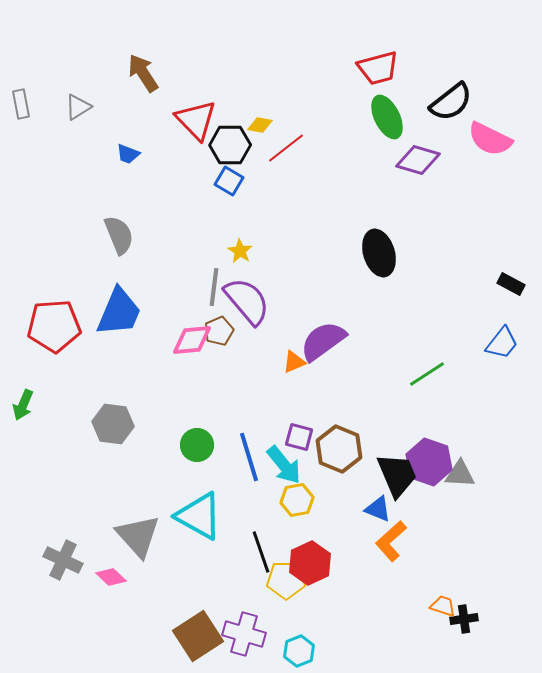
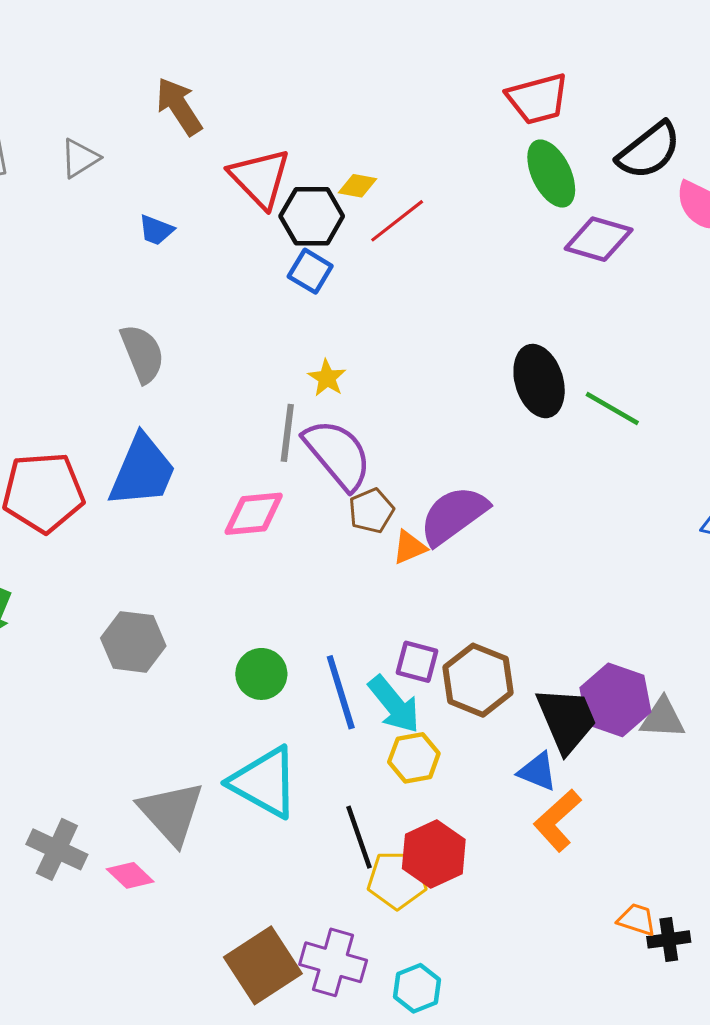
brown pentagon: (219, 331) -> (371, 511), moved
green line: (427, 374) -> (612, 408), moved, turned 63

